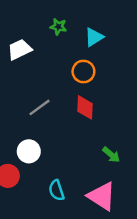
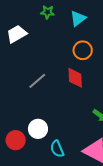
orange circle: (83, 72) -> (83, 50), moved
white circle: (29, 151) -> (38, 129), moved

